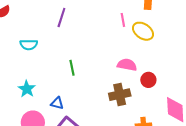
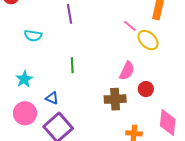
purple line: (61, 18) -> (70, 14), turned -36
pink line: (123, 20) -> (130, 26), turned -48
pink semicircle: (127, 65) -> (127, 71), turned 96

